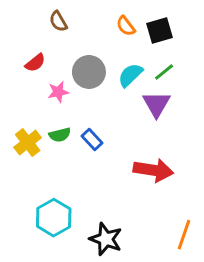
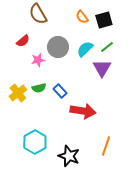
brown semicircle: (58, 21) -> (38, 14), size x1.5
red arrow: (153, 170) -> (83, 111), moved
orange line: (184, 235) -> (106, 146), moved

